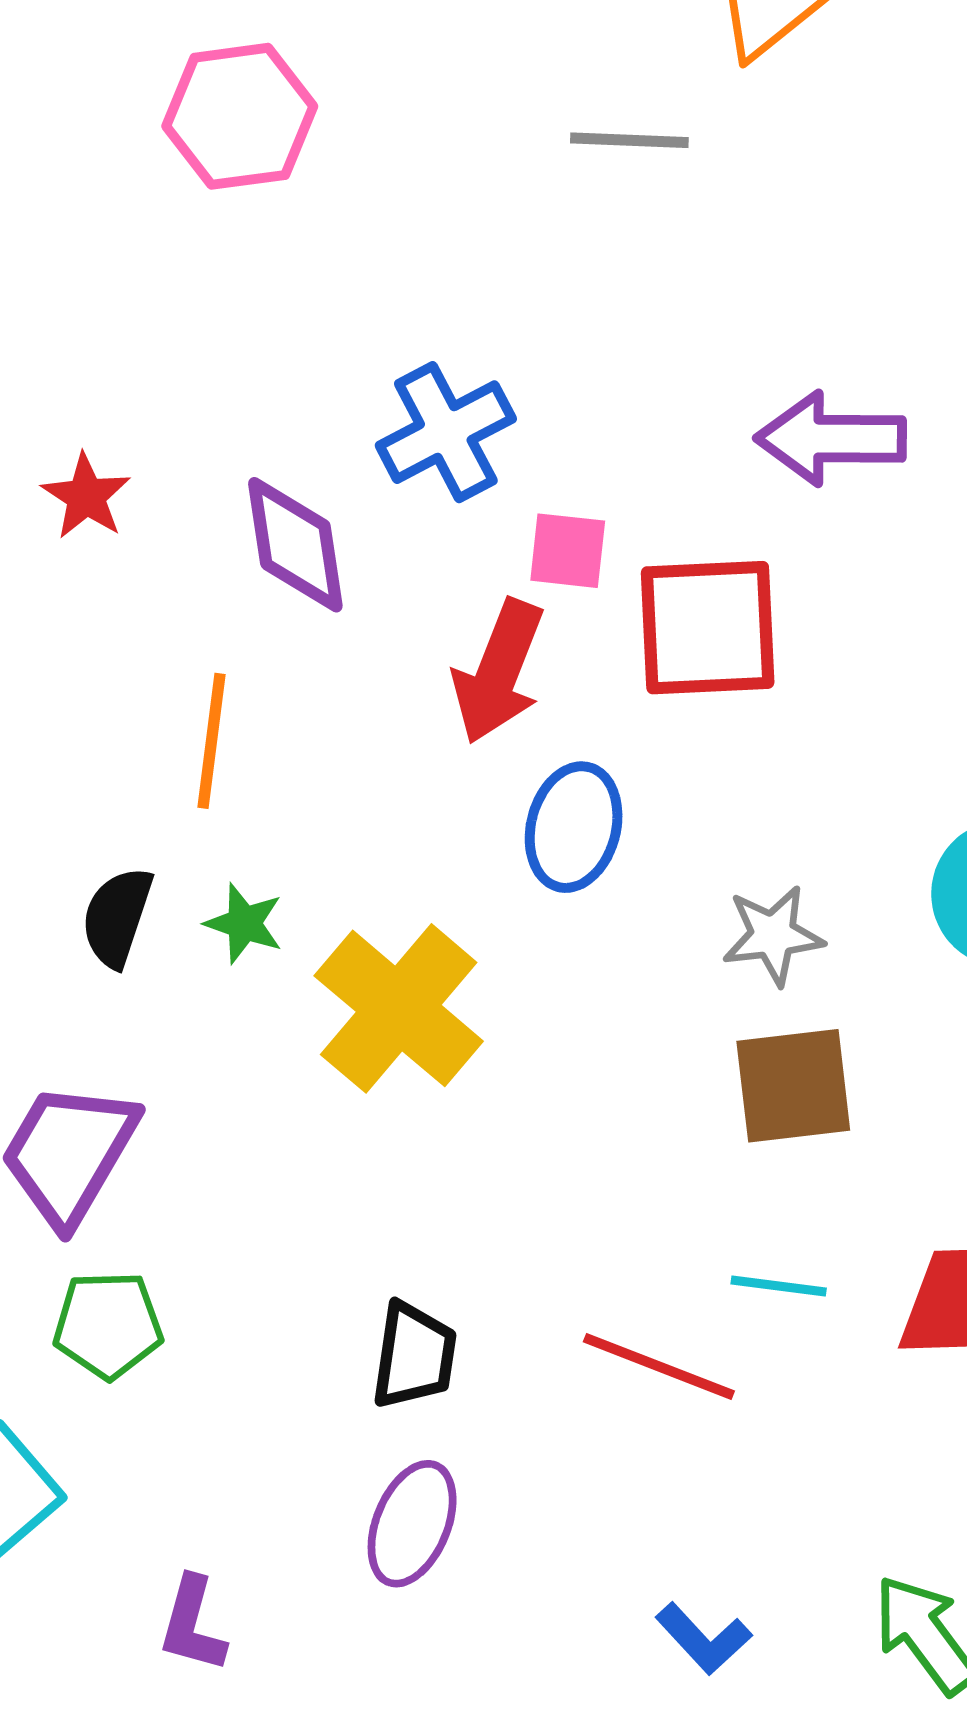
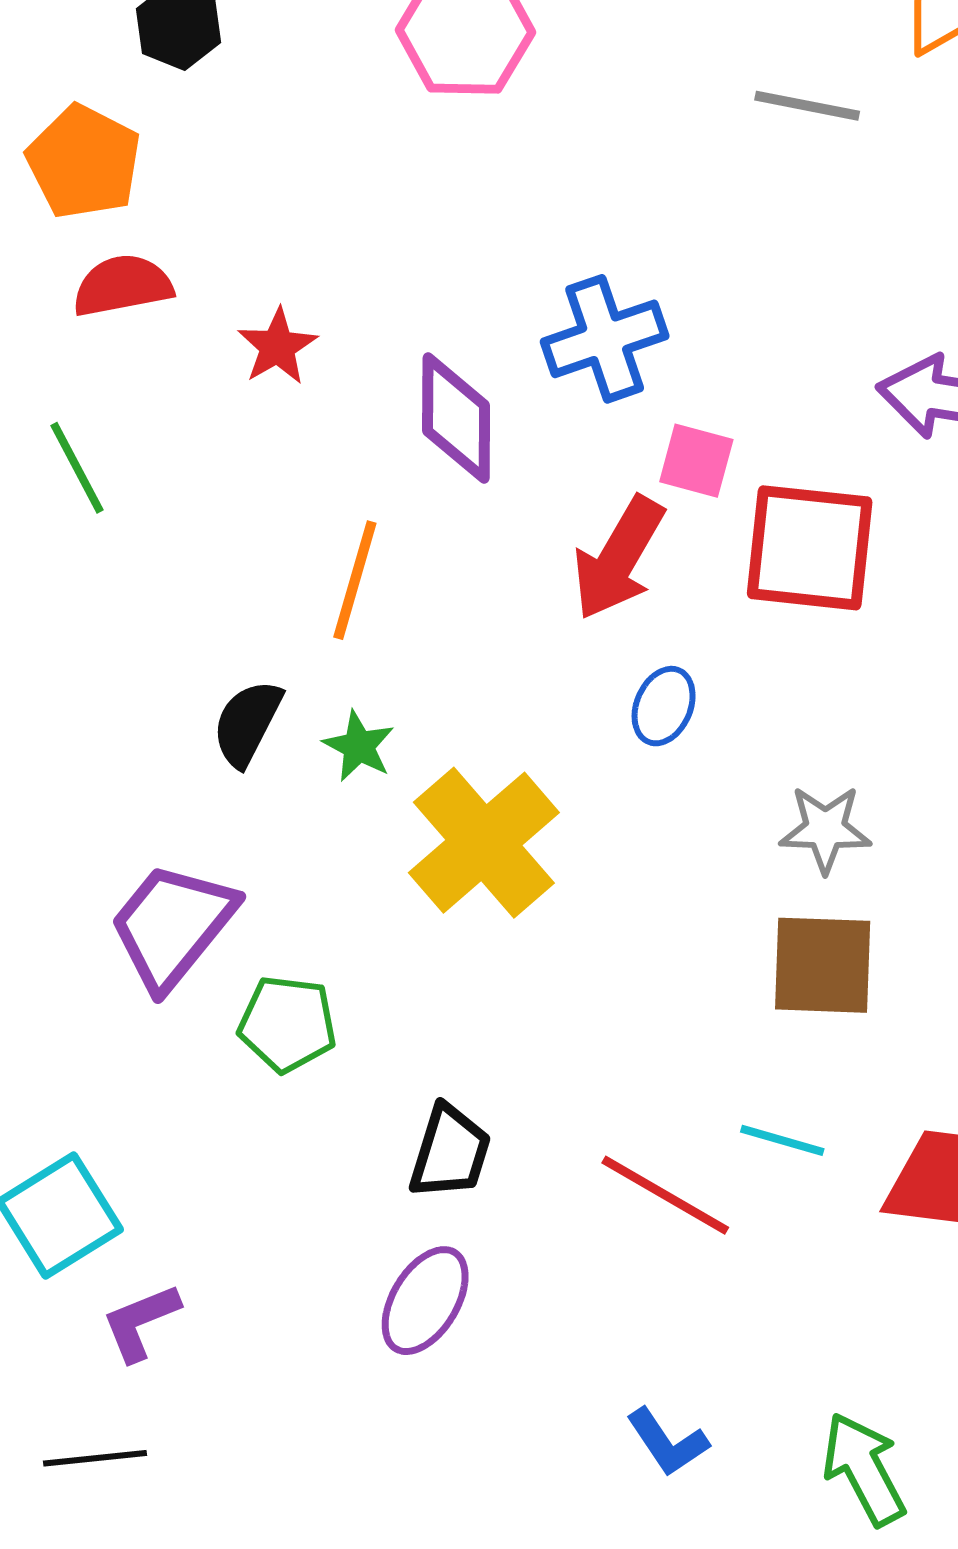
blue ellipse: (574, 827) -> (664, 706), size x0.7
green pentagon: (108, 1325) -> (287, 1024), moved
purple L-shape: (192, 1624) -> (141, 1322), moved, turned 44

